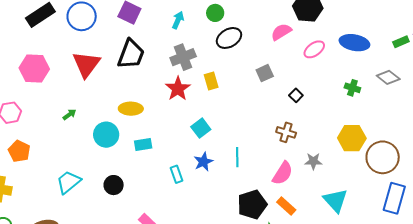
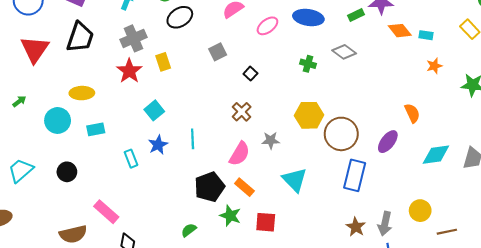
brown cross: (286, 132) -> (242, 112), turned 30

